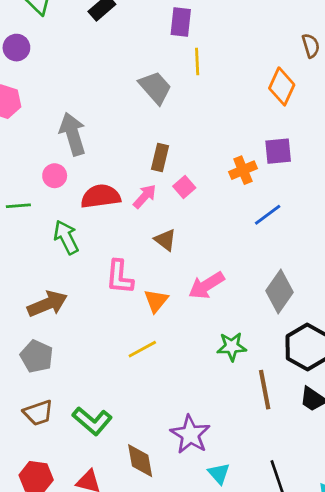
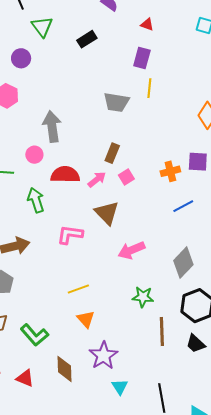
gray trapezoid: (155, 87) -> (116, 102), turned 132
brown triangle: (165, 240) -> (107, 213), size x1.5
pink L-shape: (120, 277) -> (70, 235), turned 84
orange triangle: (156, 301) -> (86, 319), moved, turned -30

